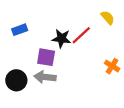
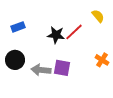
purple square: (46, 57) -> (62, 68), moved
black circle: (16, 80) -> (15, 60), moved

